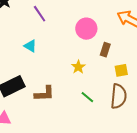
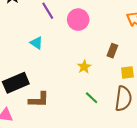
pink circle: (86, 29) -> (78, 20), moved
brown L-shape: (44, 94) -> (39, 100), moved

